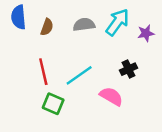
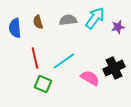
blue semicircle: (19, 17) -> (15, 28), moved
brown semicircle: (47, 27) -> (38, 22), turned 144
black cross: (129, 69) -> (114, 68), moved, size x1.5

